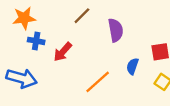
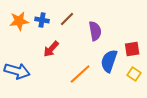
blue cross: (36, 41) -> (42, 20), moved
blue semicircle: (133, 66) -> (109, 61), size x1.6

